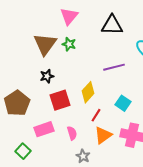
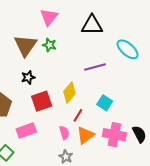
pink semicircle: (72, 133) -> (64, 133), moved

